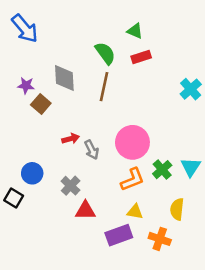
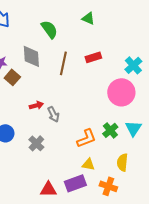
green semicircle: (105, 53) -> (49, 29), moved
red rectangle: (141, 57) -> (93, 57), moved
pink circle: (132, 142) -> (121, 92), moved
red triangle: (85, 210) -> (48, 189), moved

